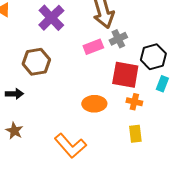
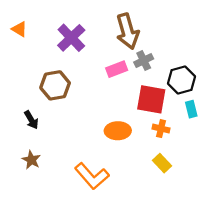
cyan rectangle: (162, 84) -> (191, 109), turned -35
black arrow: (14, 94) -> (31, 120), turned 60
yellow rectangle: (135, 134) -> (162, 163), turned -36

